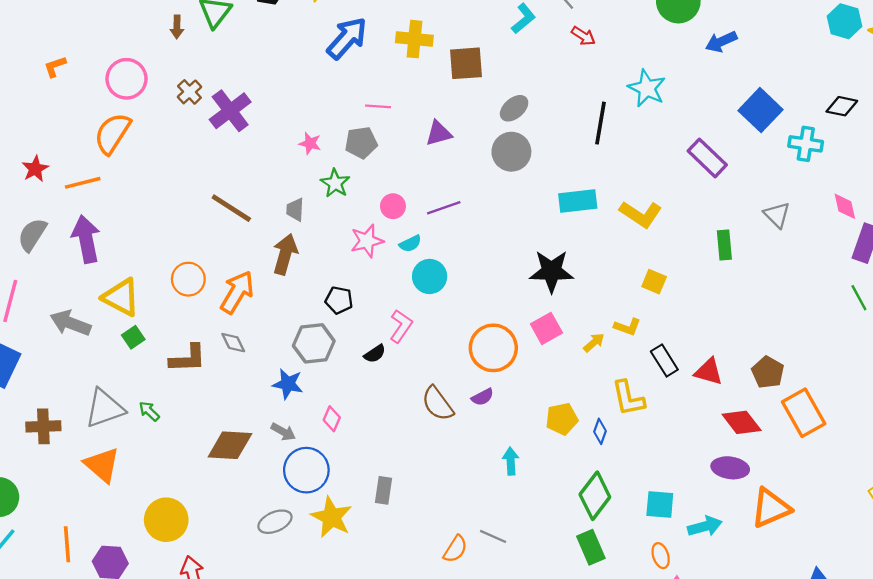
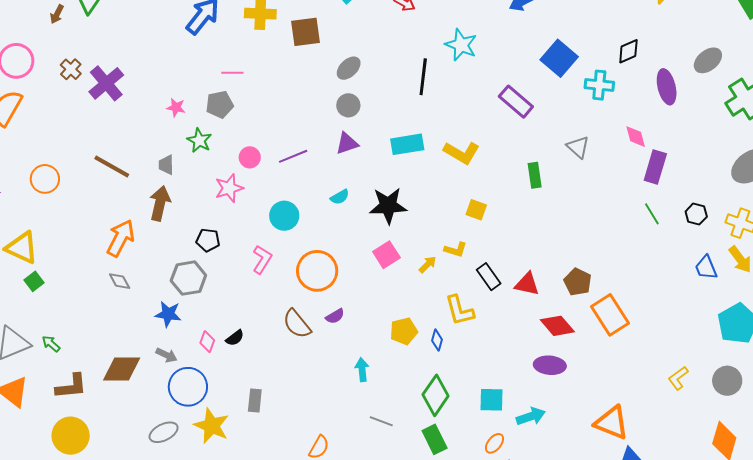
brown arrow: (177, 27) -> (57, 14), turned 30
black diamond: (842, 106) -> (628, 51), turned -32
purple triangle: (439, 133) -> (347, 143), moved
gray circle: (511, 152) -> (348, 105), size x0.7
cyan semicircle: (410, 244) -> (340, 197), moved
orange circle: (188, 279) -> (45, 179), moved
orange circle: (493, 348) -> (317, 271), moved
black semicircle: (375, 354) -> (235, 338), moved
brown L-shape: (188, 359) -> (71, 386), moved
orange triangle: (771, 508) -> (612, 423), moved, turned 48
gray line: (493, 536) -> (381, 421), moved
orange ellipse: (661, 556) -> (494, 443), turned 60

